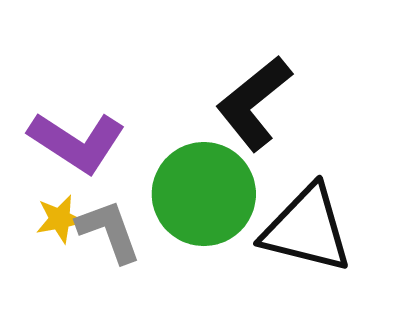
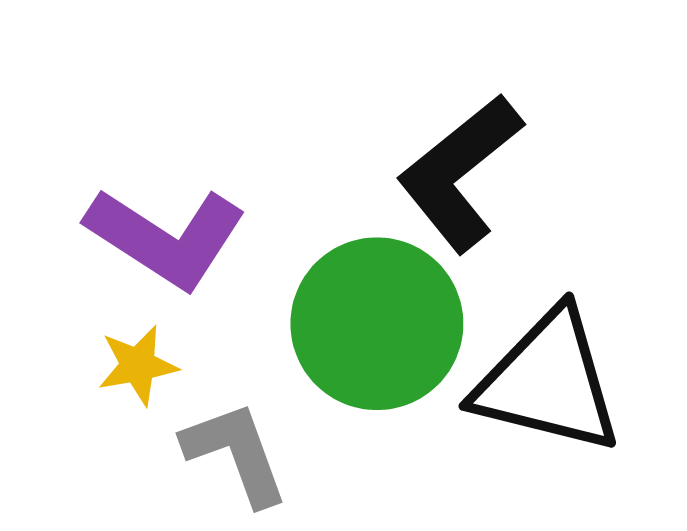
gray L-shape: (109, 231) -> (236, 453), moved

